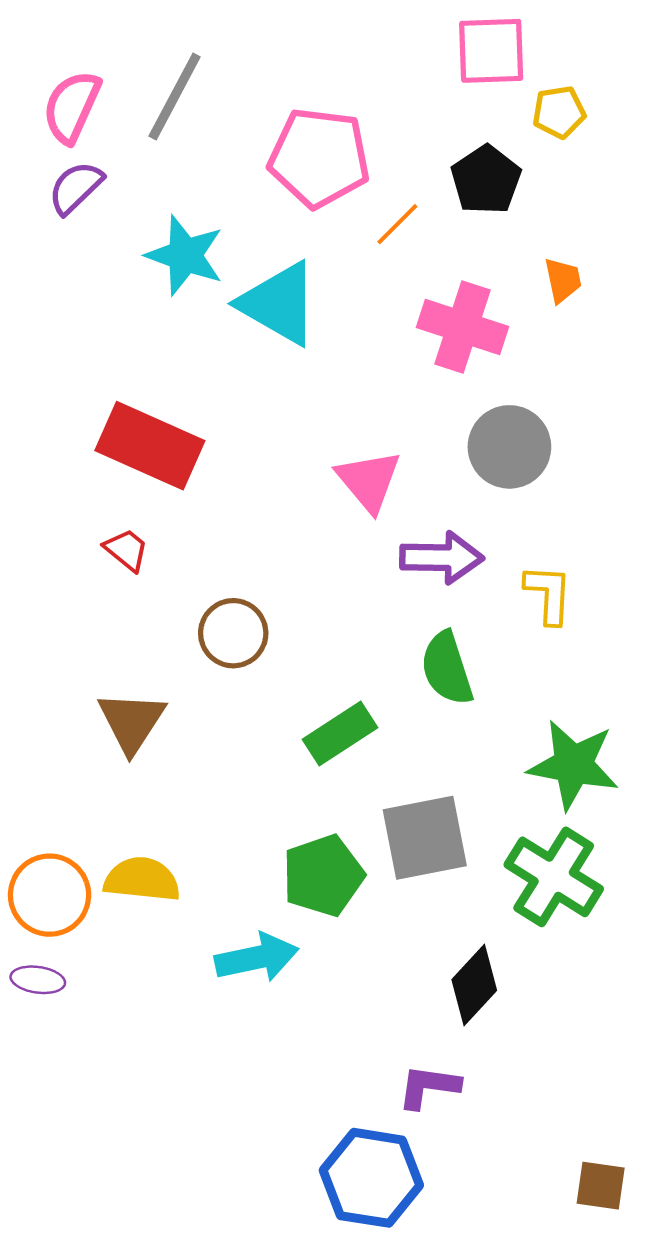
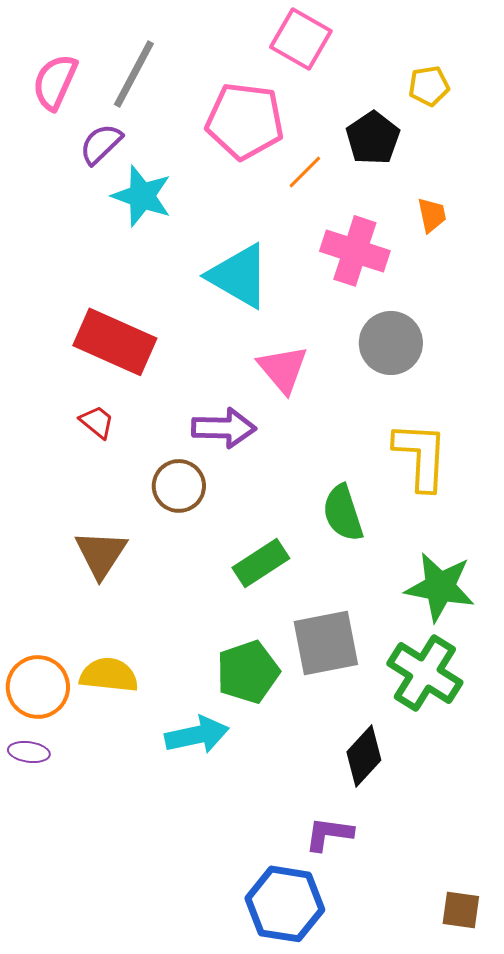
pink square: (491, 51) -> (301, 39), moved, turned 32
purple semicircle: (76, 188) -> (101, 144), moved
cyan triangle: (279, 304) -> (239, 276), moved
purple arrow: (442, 558) -> (224, 428), moved
yellow L-shape: (549, 594) -> (421, 456), size x1.5

